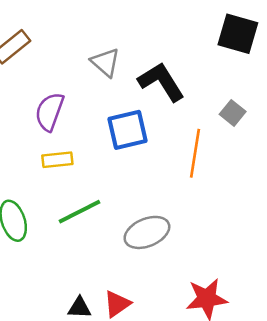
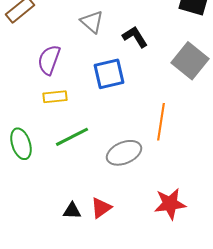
black L-shape: (161, 82) -> (135, 37), size x0.7
gray square: (233, 113) -> (190, 61), size x1.8
orange line: (195, 153) -> (161, 122), moved

